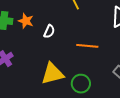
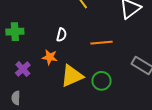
orange star: (26, 21) -> (50, 57), moved

